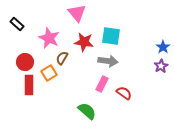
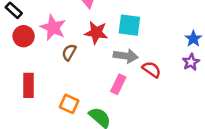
red circle: (25, 62) -> (24, 36), moved
orange square: (49, 73) -> (69, 104), moved, turned -35
red semicircle: (124, 93) -> (152, 69), moved

